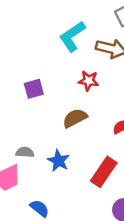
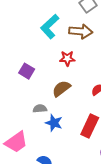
purple square: (34, 89) -> (27, 71), turned -35
gray semicircle: (25, 152) -> (40, 109), moved

